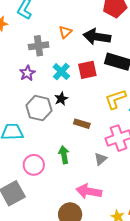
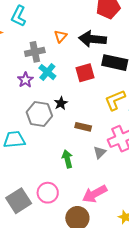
cyan cross: (61, 72) -> (47, 72), moved
gray triangle: (101, 159) -> (100, 152), moved
pink circle: (34, 165) -> (48, 193), moved
pink arrow: (89, 191) -> (95, 194), turned -35

